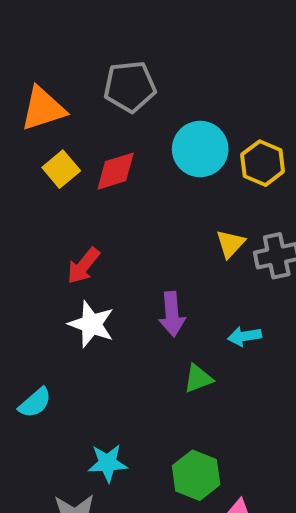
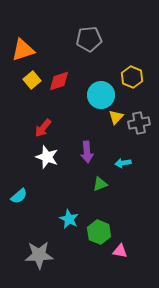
gray pentagon: (130, 87) -> (89, 39), moved
cyan circle: (200, 149) -> (101, 95), moved
cyan star: (108, 463) -> (69, 219), moved, turned 30

